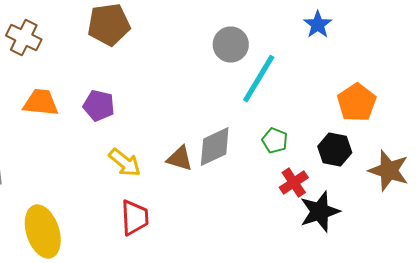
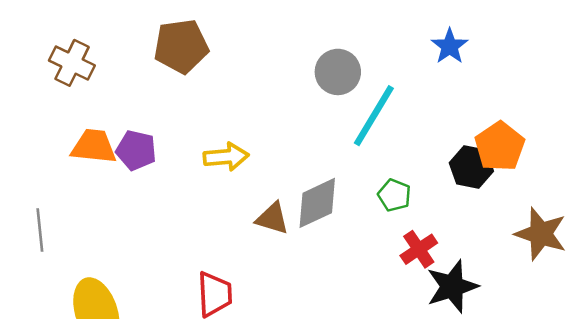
purple pentagon: (99, 106) -> (136, 150), moved
black hexagon: (335, 150) -> (471, 167), moved
yellow arrow: (125, 163) -> (226, 157), moved, turned -44

